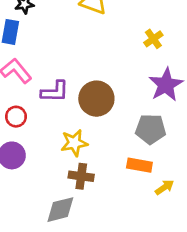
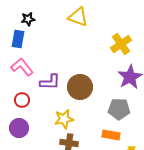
yellow cross: (153, 39) -> (121, 44), size x1.5

